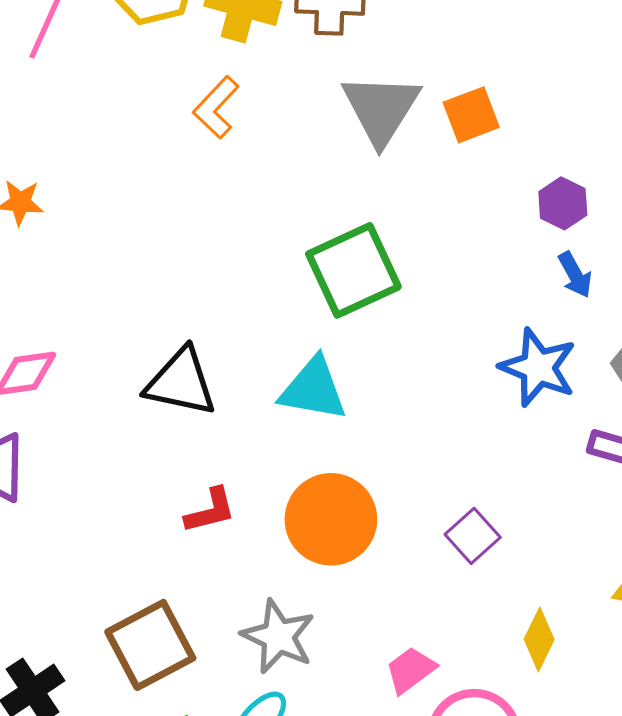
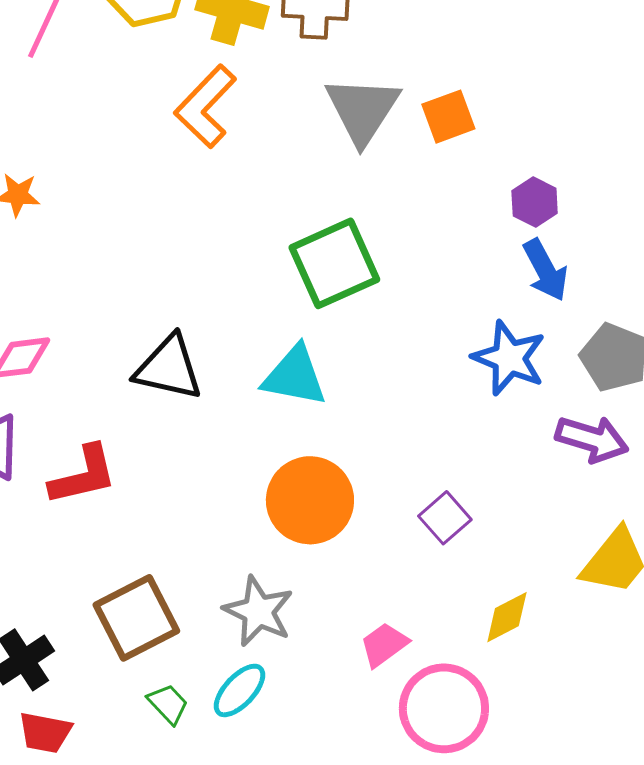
orange L-shape: (216, 107) -> (205, 106), size x1.4
blue arrow: (575, 275) -> (545, 270), size x1.4
red L-shape: (210, 511) -> (83, 475), moved, size x1.4
yellow diamond: (539, 639) -> (507, 617), turned 36

